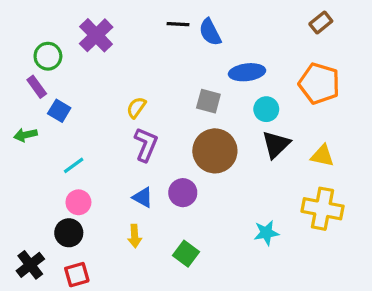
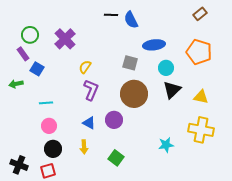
purple cross: (96, 35) -> (65, 39), moved
cyan line: (74, 165) -> (46, 103), turned 32
black circle: (69, 233) -> (53, 149), moved
black cross: (30, 265) -> (19, 165), turned -30

